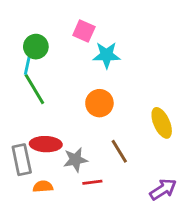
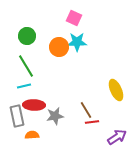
pink square: (84, 31) -> (74, 18), moved
cyan line: (27, 65) -> (24, 86), moved, turned 64
orange circle: (99, 103) -> (59, 47), moved
red line: (92, 182) -> (92, 122), moved

